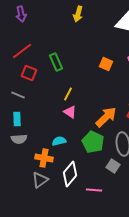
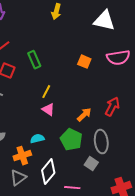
orange arrow: (106, 117) -> (84, 115), size x0.7
orange cross: (44, 158) -> (22, 156), turned -30

